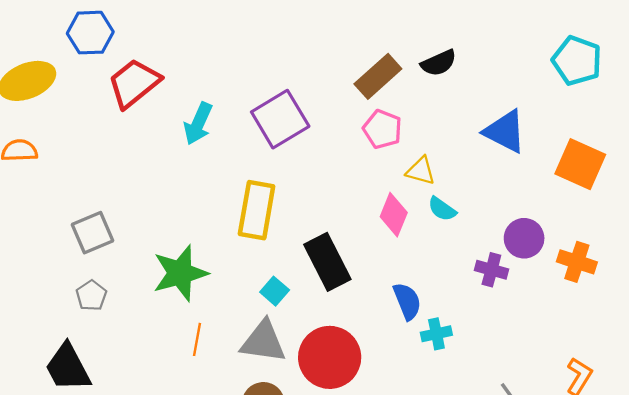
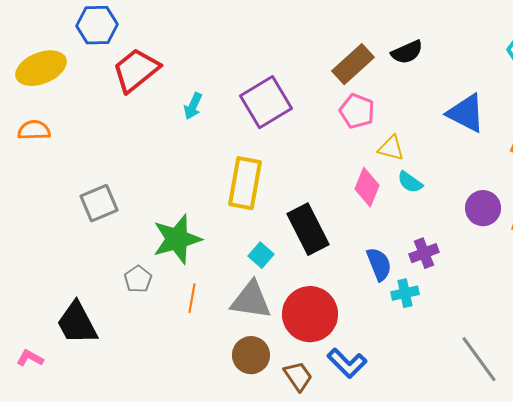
cyan arrow: (198, 124) -> (193, 106), size x0.7
purple cross: (491, 270) -> (424, 253), moved, turned -36
gray pentagon: (91, 296) -> (138, 279), moved

